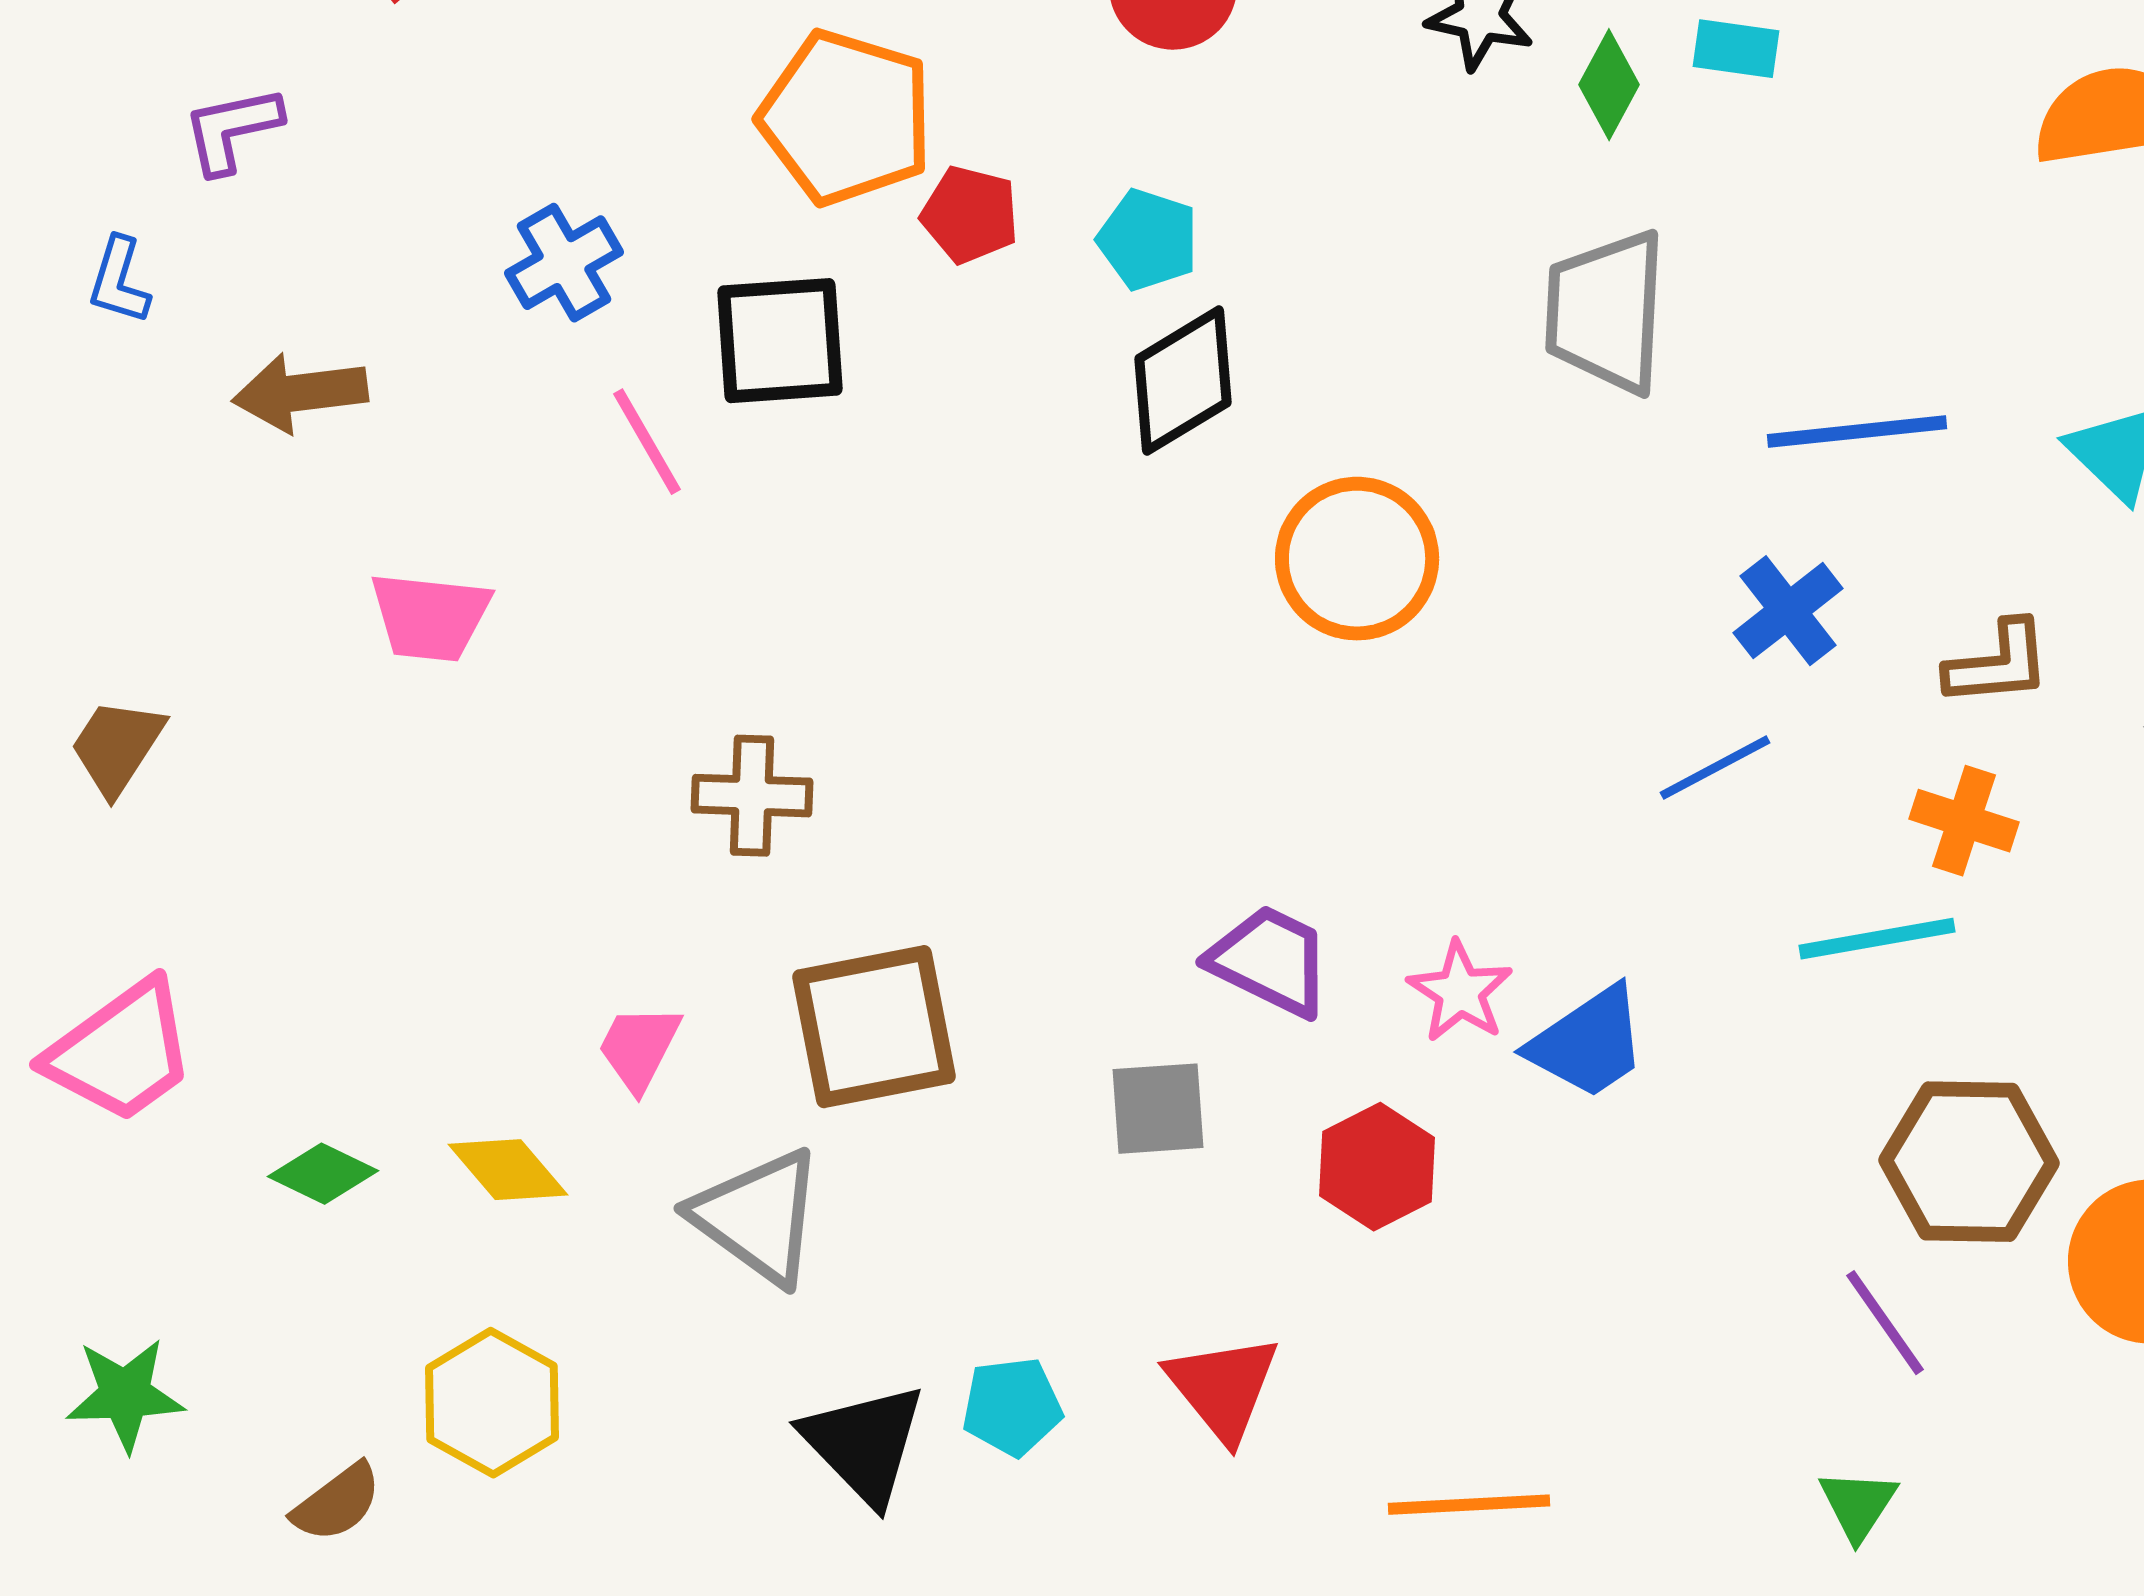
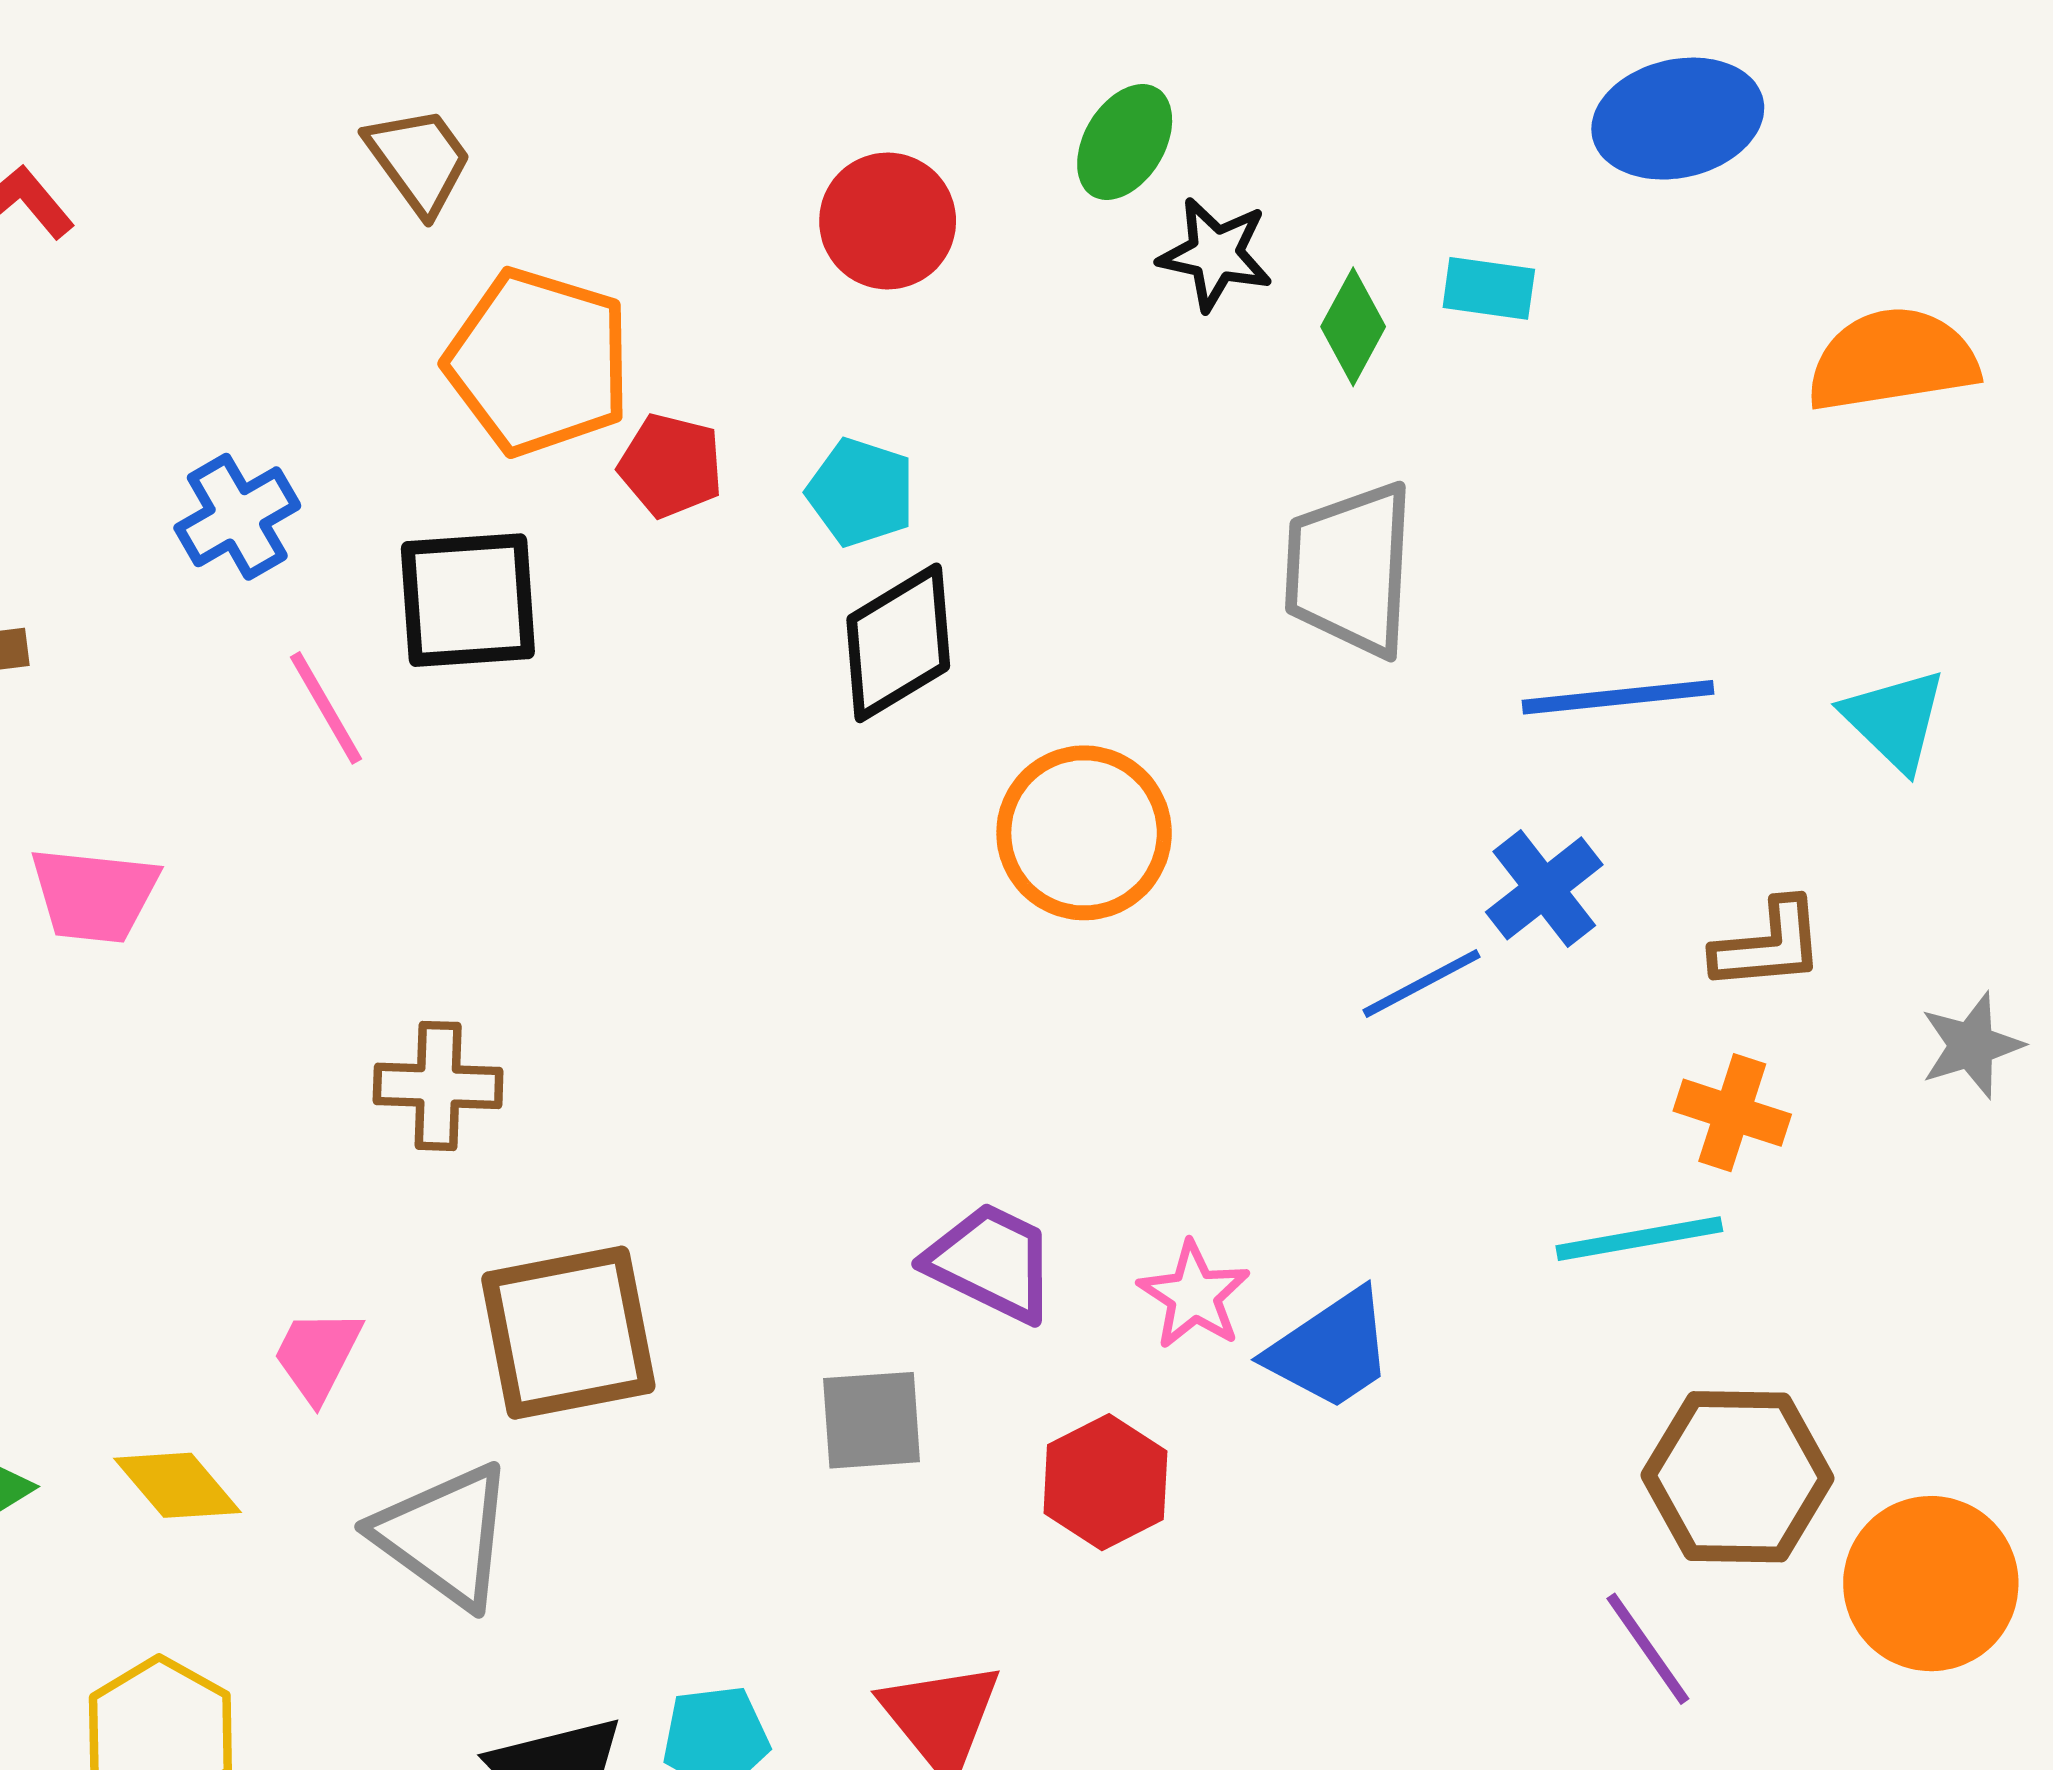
blue line: (1715, 768) -> (1422, 983), moved

